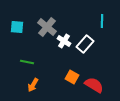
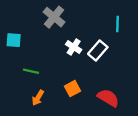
cyan square: (17, 27) -> (14, 40), moved
gray cross: (47, 27) -> (54, 17), moved
orange square: (72, 77) -> (72, 89), moved, turned 32

